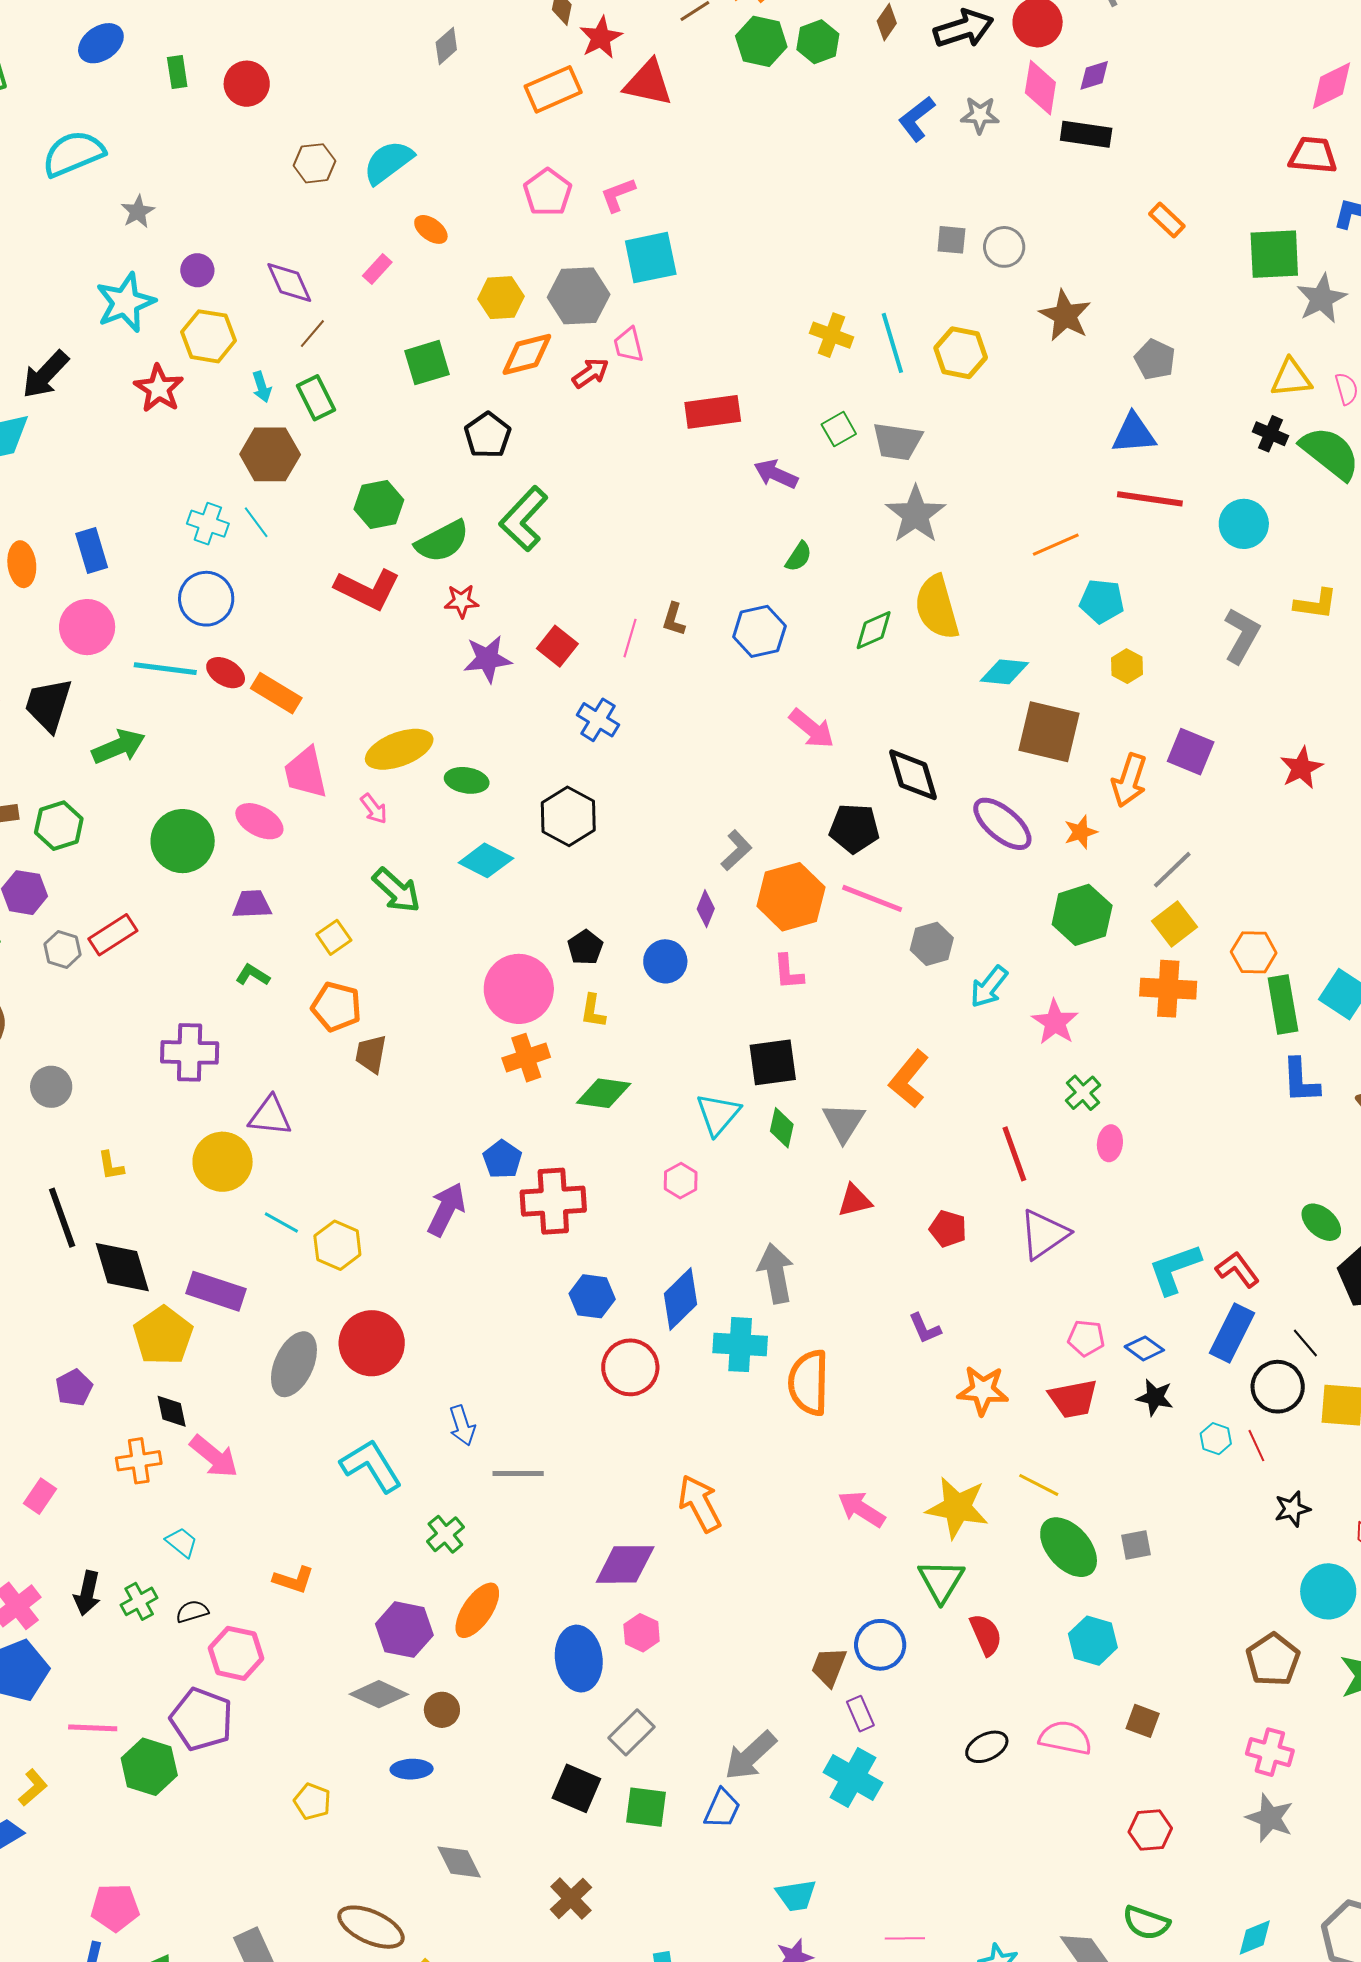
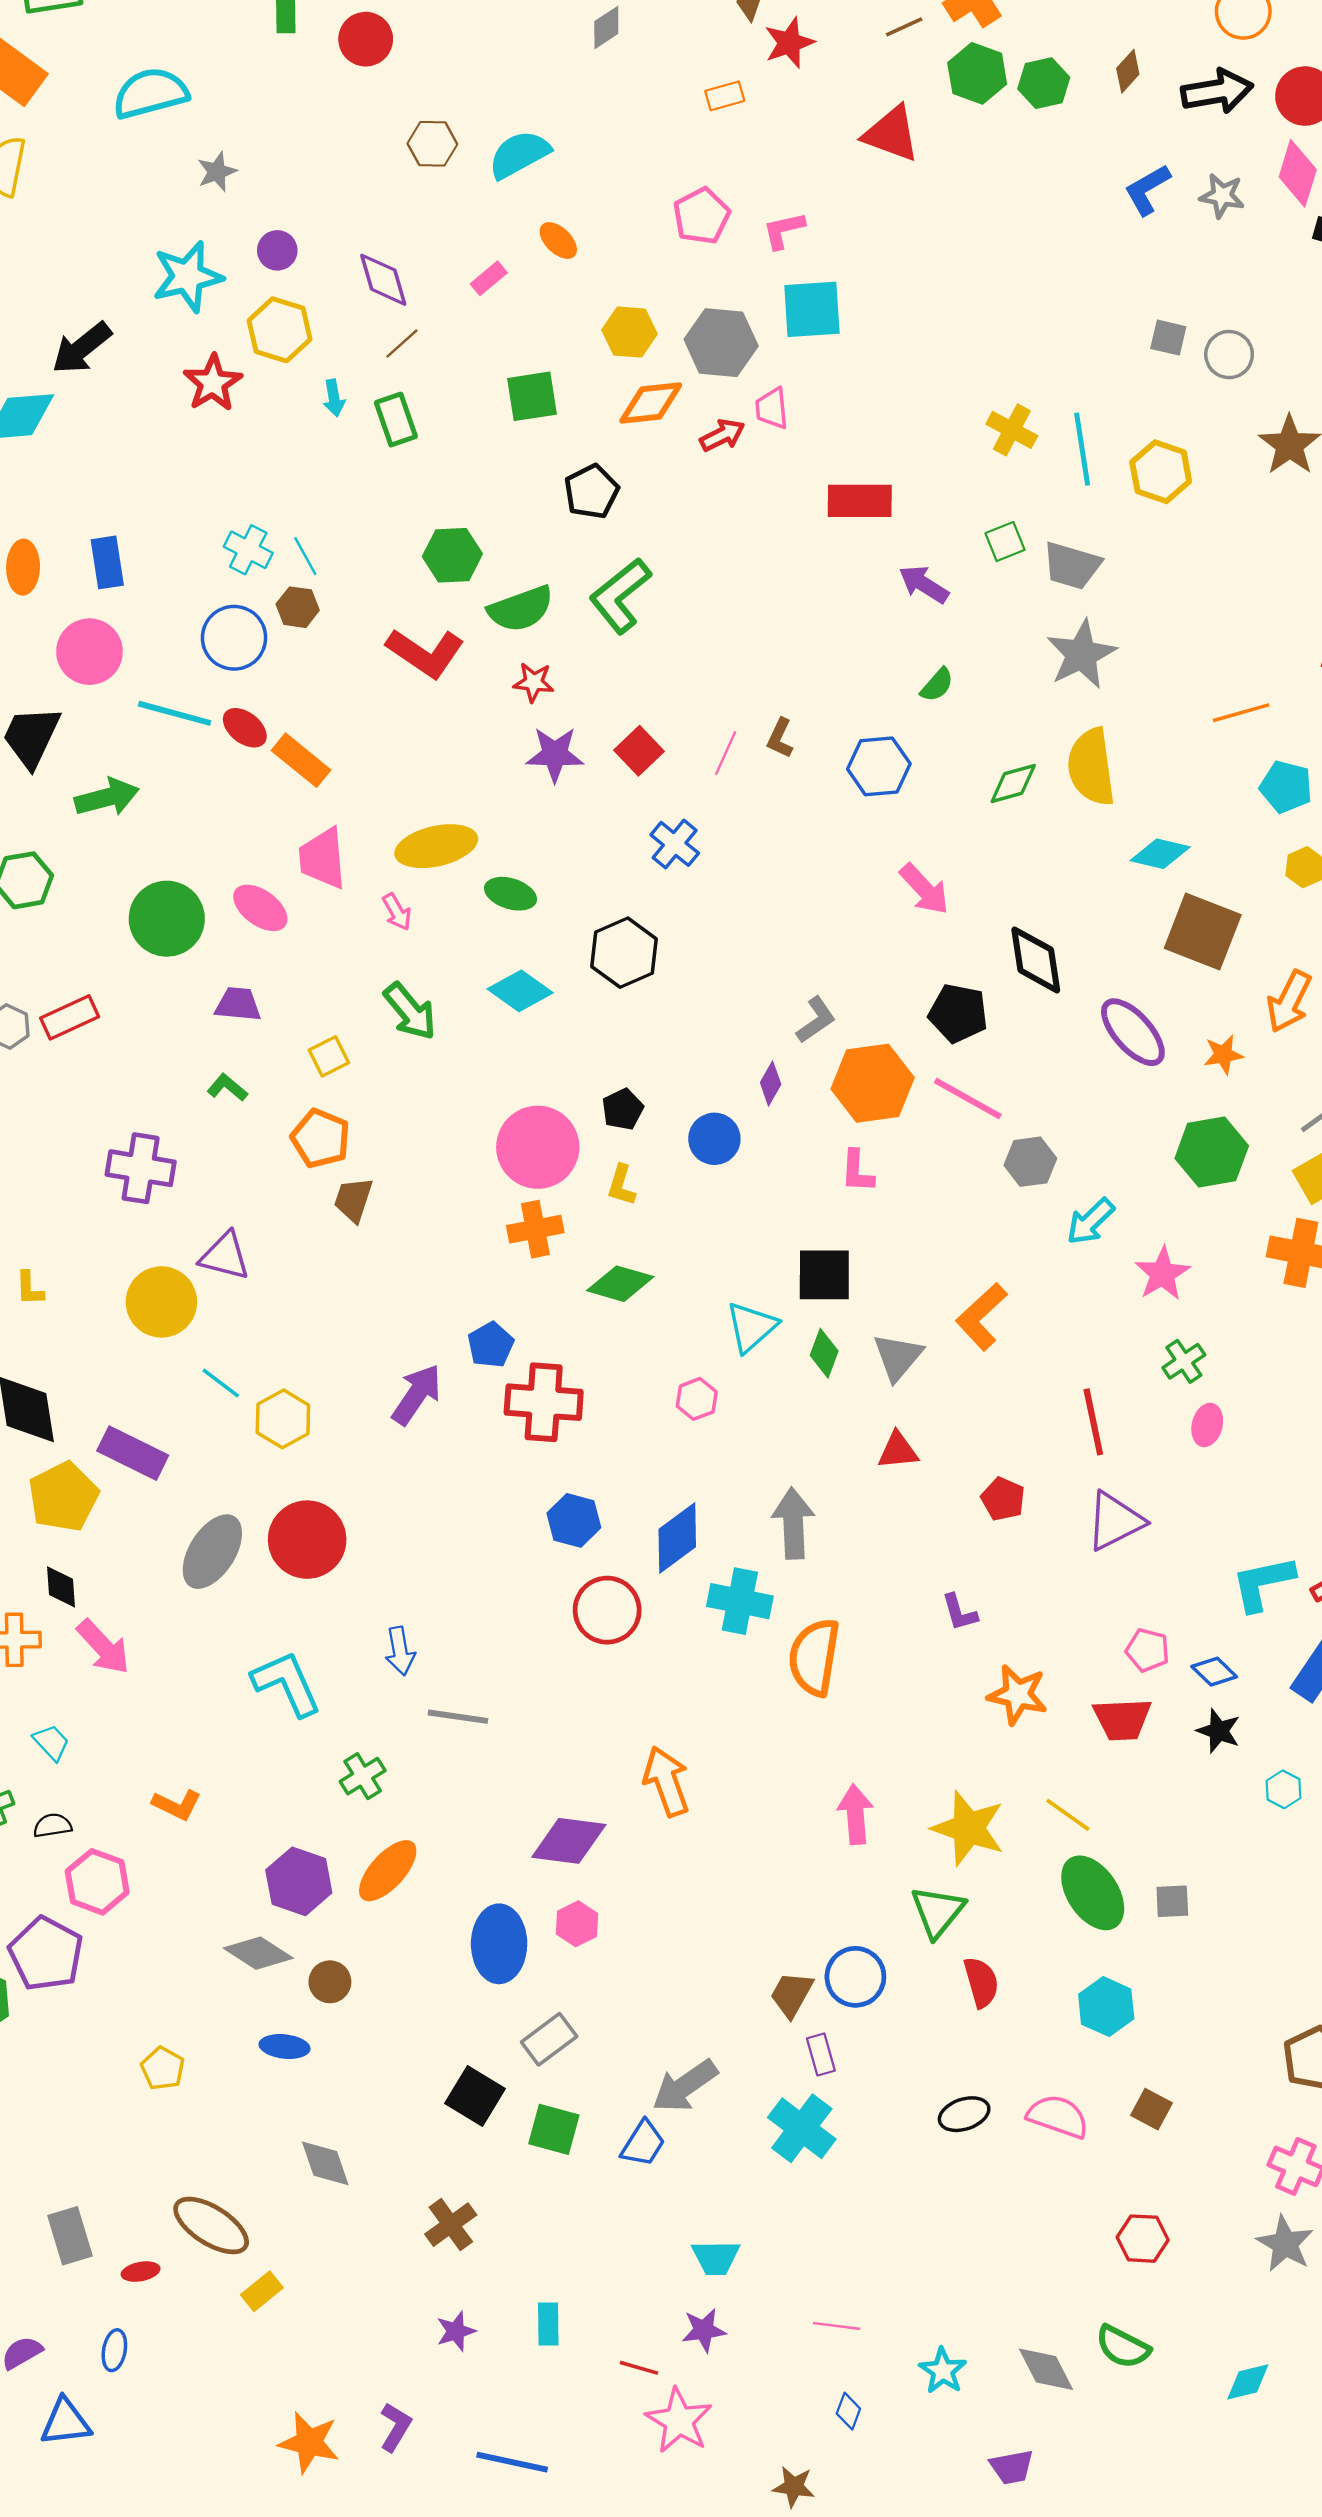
red triangle: (648, 83) -> (891, 134), moved
orange rectangle: (553, 89) -> (725, 96), size x0.6
brown hexagon: (270, 454) -> (298, 607), moved, size x0.6
pink arrow: (861, 1509) -> (856, 1814), turned 45

